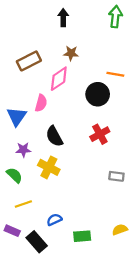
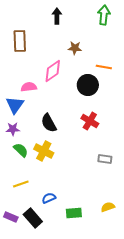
brown star: (71, 53) -> (75, 48), moved
brown rectangle: (29, 61) -> (20, 41), moved, turned -65
pink semicircle: (41, 103) -> (29, 87), moved, turned -112
red cross: (100, 134) -> (90, 121), turned -30
purple star: (23, 150) -> (13, 129), moved
green semicircle: (14, 175) -> (21, 150), moved
purple rectangle: (12, 231) -> (11, 217), moved

